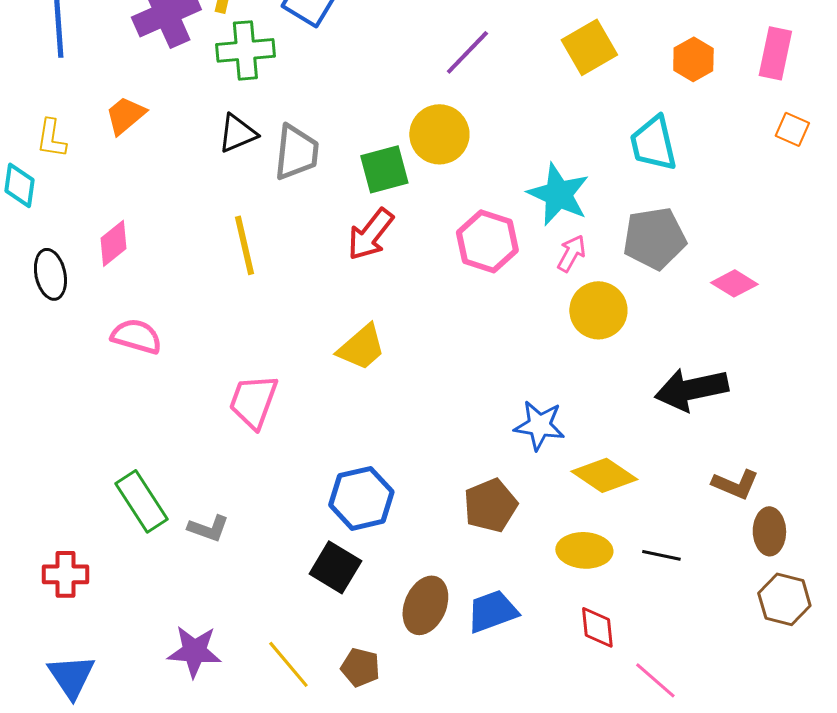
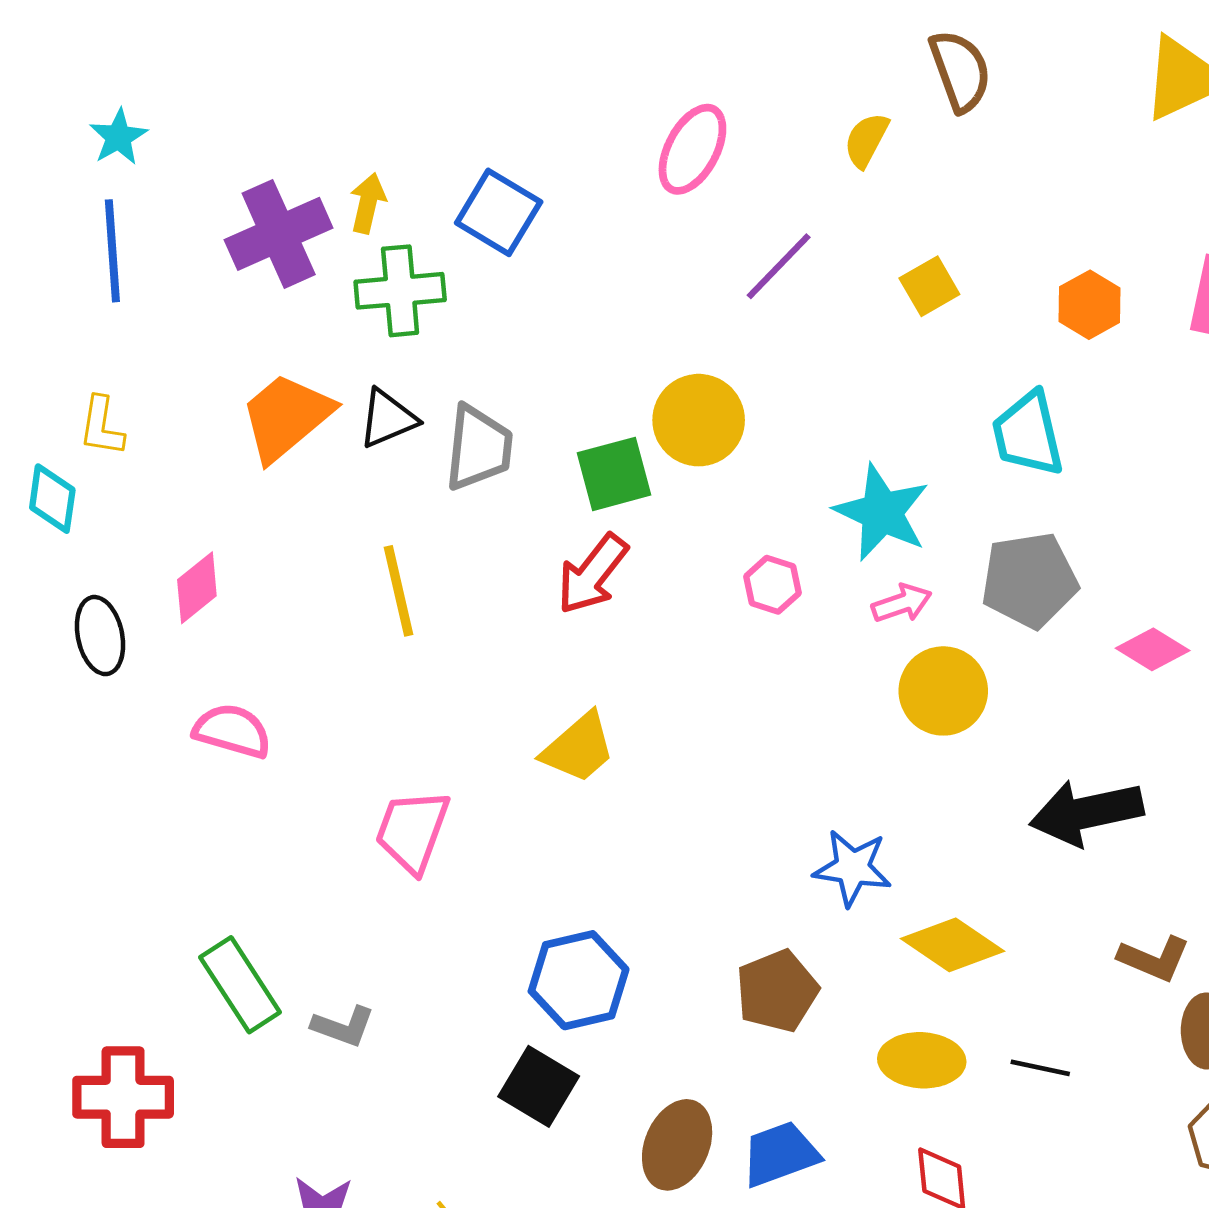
yellow square: (589, 47) -> (929, 286), size x0.7
purple line: (467, 52) -> (779, 266), moved
orange trapezoid: (125, 115) -> (286, 417), moved, size x1.5
pink hexagon: (487, 241) -> (772, 585), size x0.6
pink arrow: (571, 253) -> (902, 603), turned 42
red cross: (65, 574) -> (123, 1097), size x1.4

